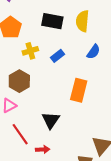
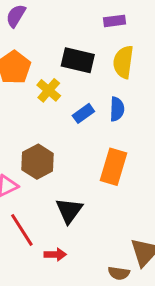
yellow cross: (30, 51) -> (49, 90), moved, turned -35
blue semicircle: (93, 52) -> (117, 109), moved, turned -35
brown hexagon: (19, 81) -> (38, 162), moved

